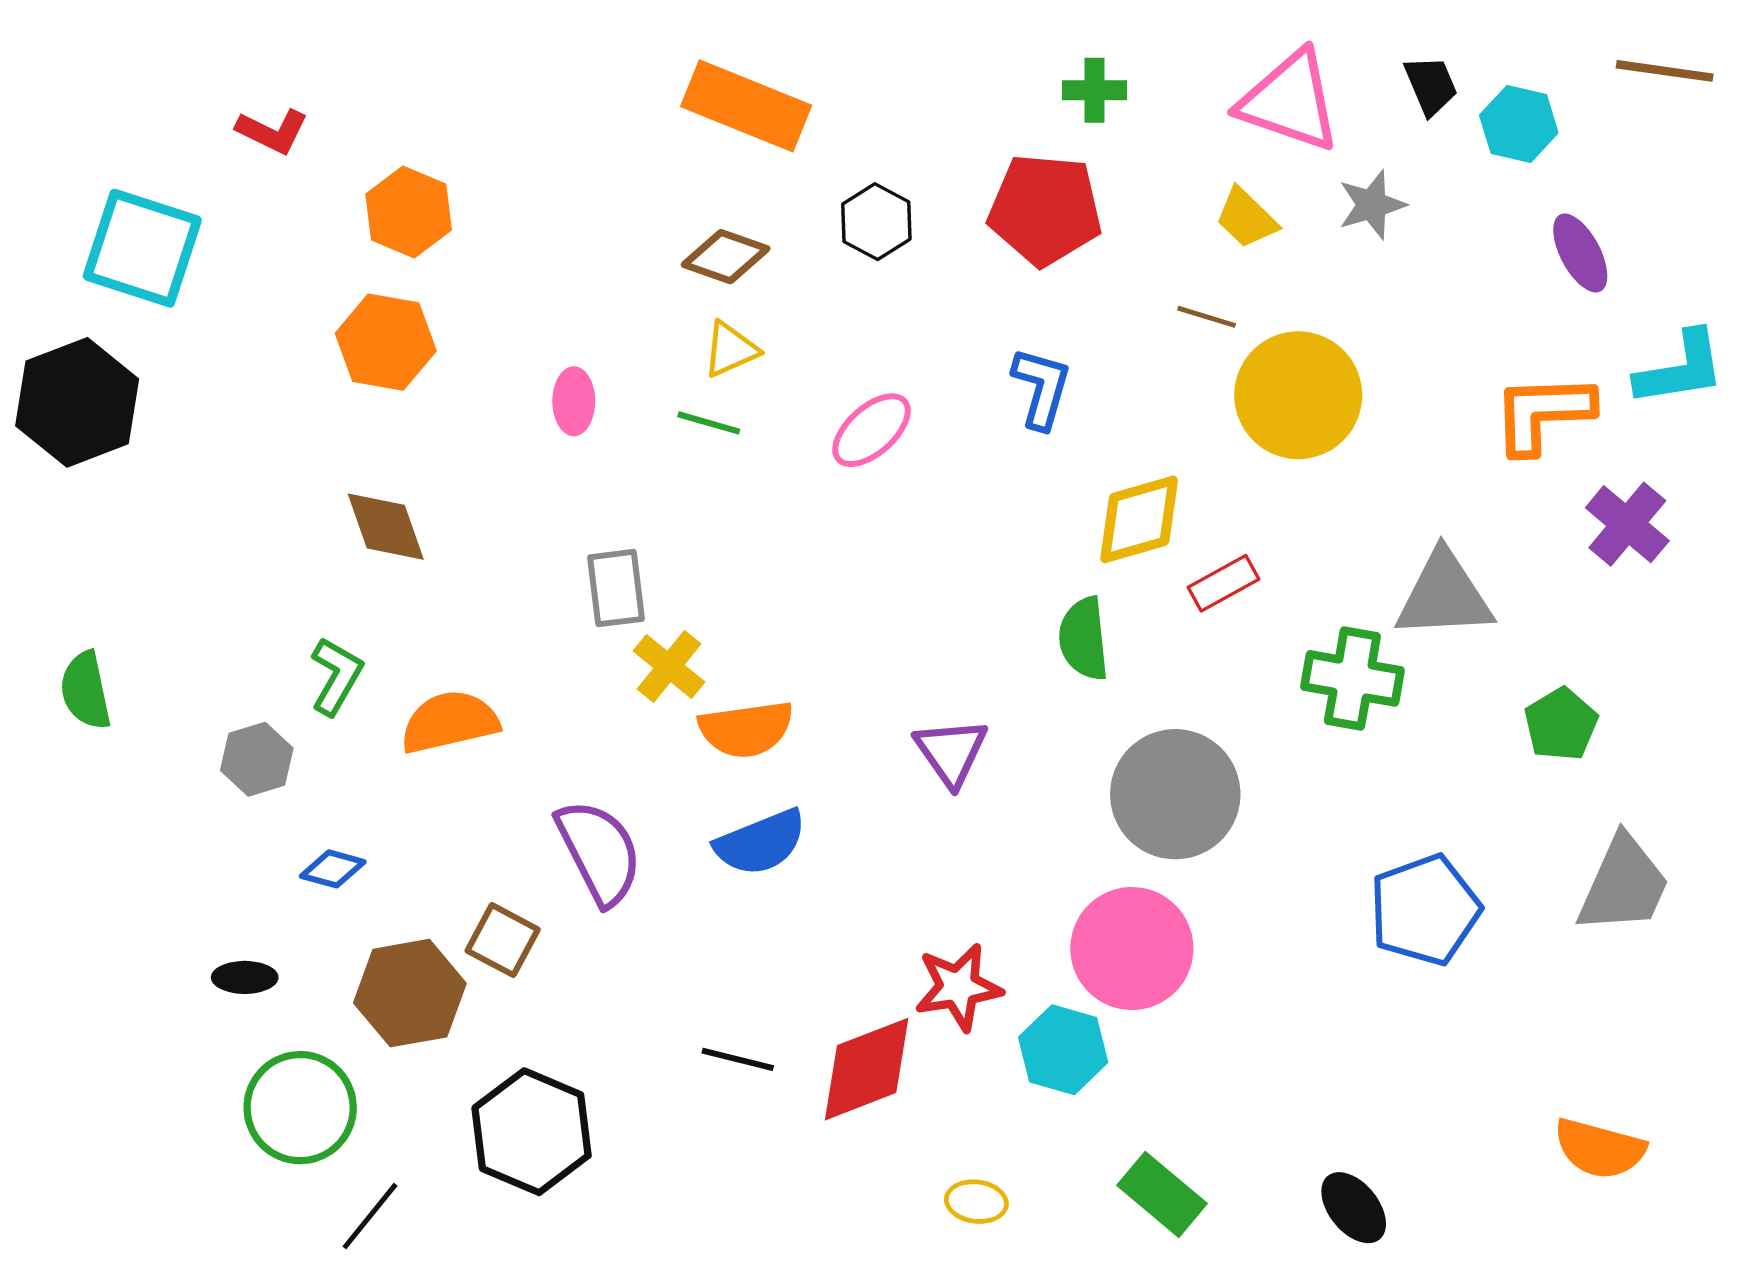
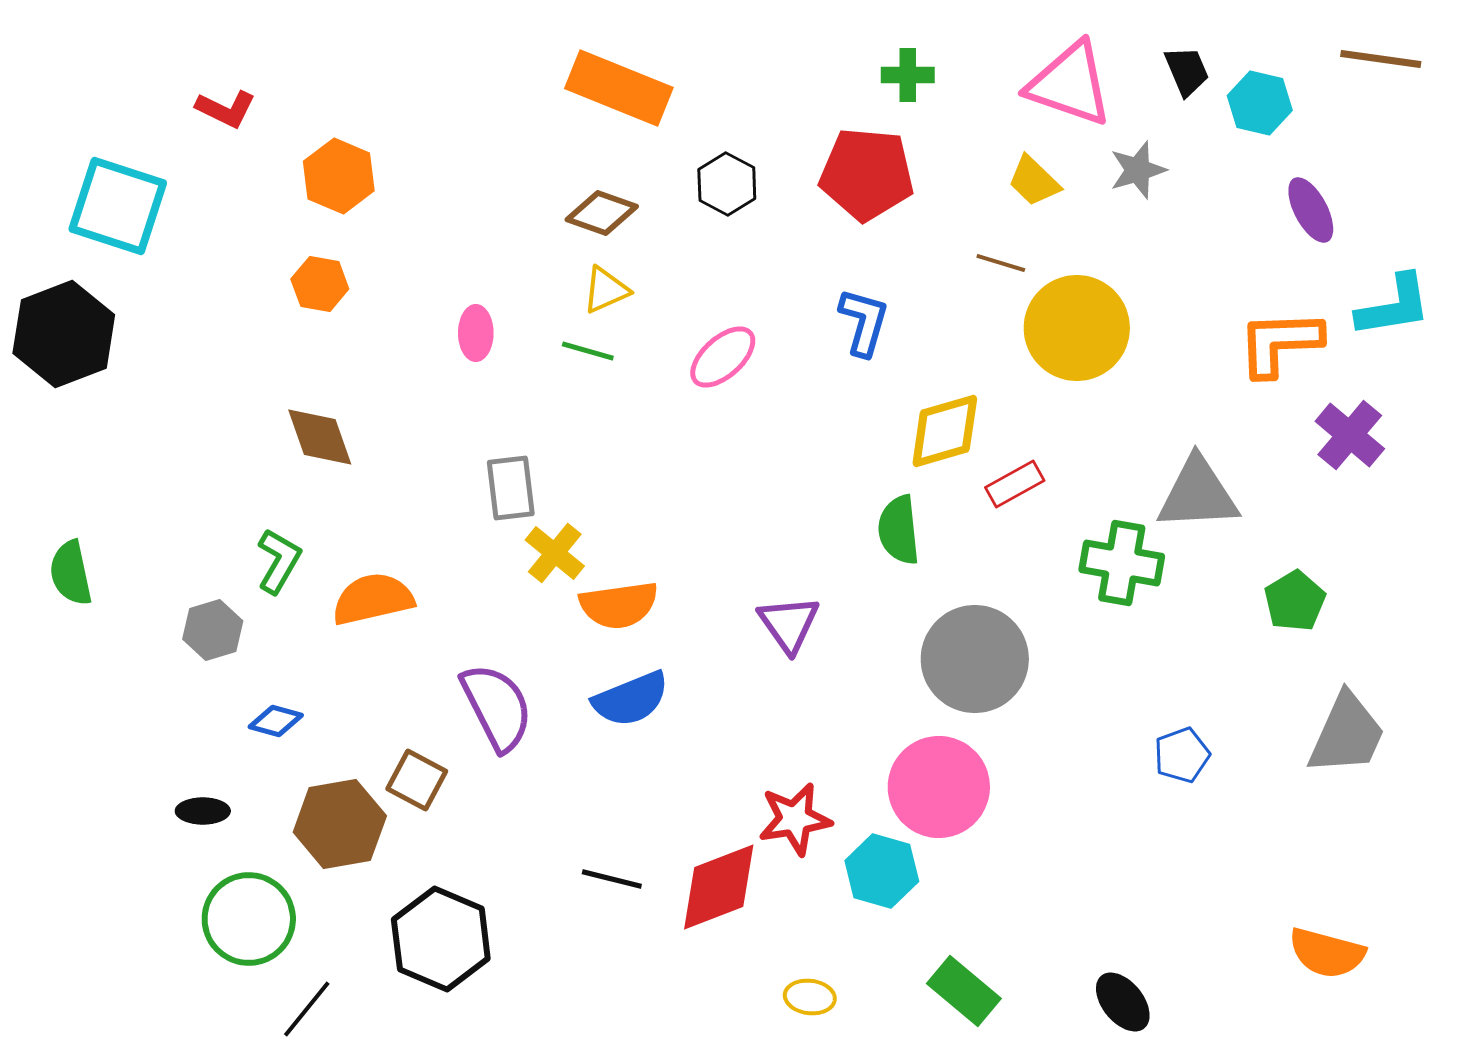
orange hexagon: (386, 342) -> (320, 284), size x0.7
blue pentagon: (1425, 910) -> (1182, 755), size x0.6

